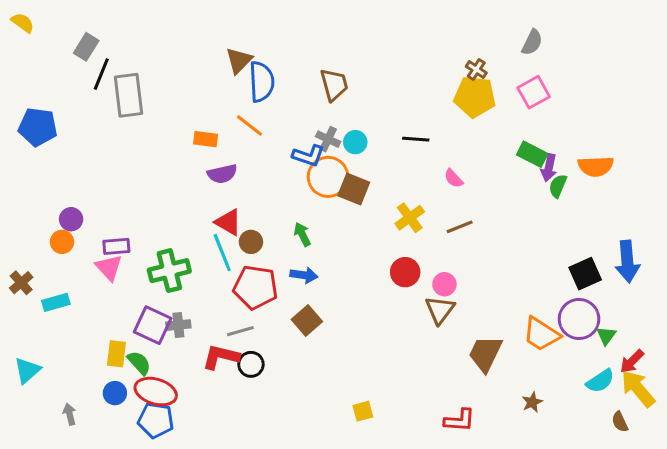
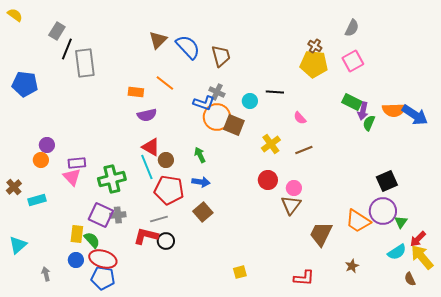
blue semicircle: (262, 82) -> (188, 47), moved, turned -40
cyan circle: (355, 142) -> (250, 101), moved
blue arrow: (627, 262) -> (415, 115), moved, turned -52

